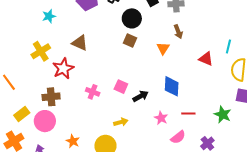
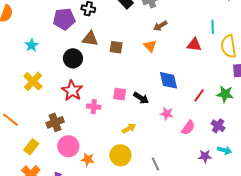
black circle: (132, 18) -> (73, 58), moved
brown arrow: (178, 32) -> (160, 26), turned 96
brown triangle: (80, 43) -> (90, 39), moved
red star: (63, 68) -> (72, 91), moved
black arrow: (141, 96) -> (141, 98), turned 77
red line: (188, 114) -> (199, 95), moved, turned -40
pink circle: (45, 121) -> (68, 146), moved

